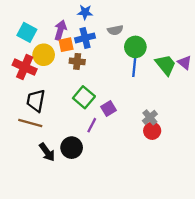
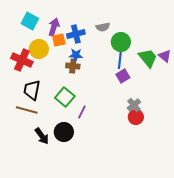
blue star: (85, 12) -> (76, 55), moved
cyan square: (27, 32) -> (30, 21), moved
brown cross: (77, 61) -> (73, 66), moved
green square: (84, 97) -> (65, 97), moved
purple square: (109, 108) -> (123, 76), moved

